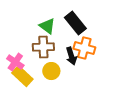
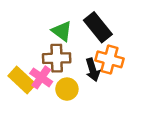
pink cross: (15, 62) -> (41, 77), moved
yellow rectangle: (22, 76) -> (22, 80), moved

